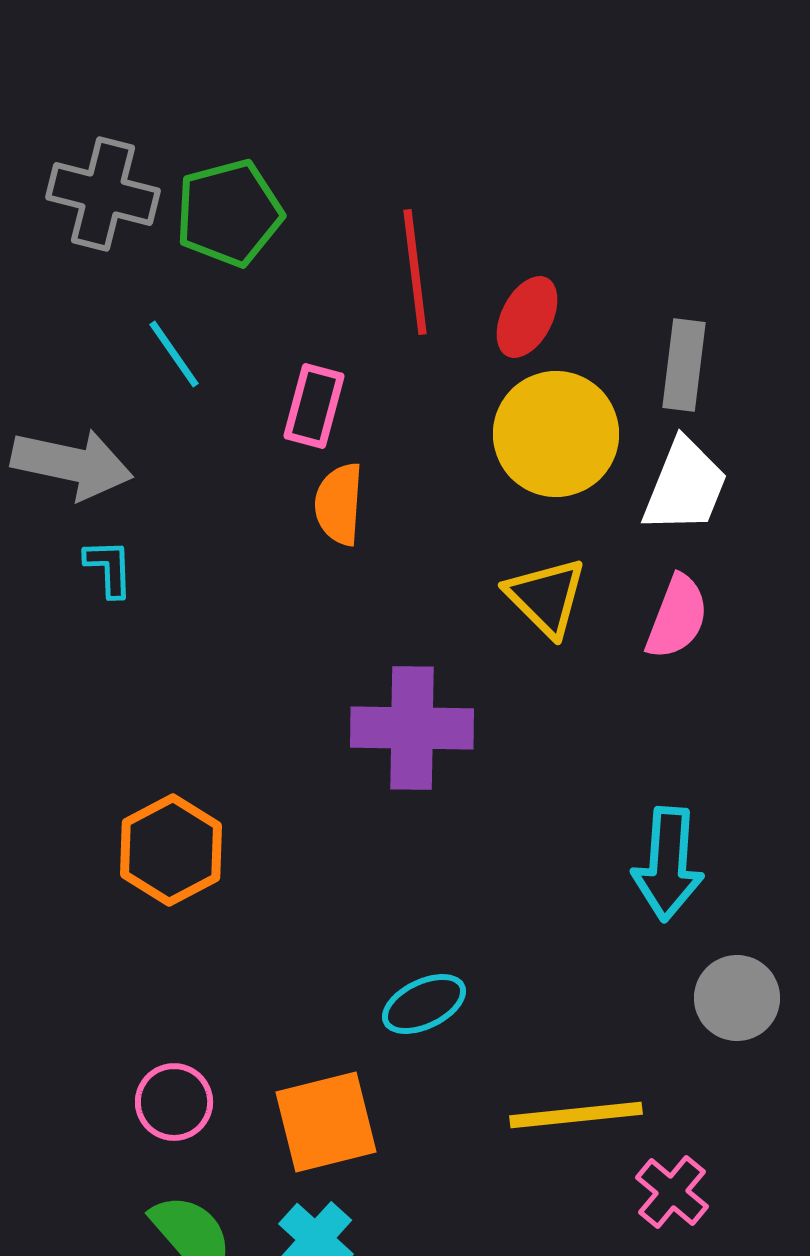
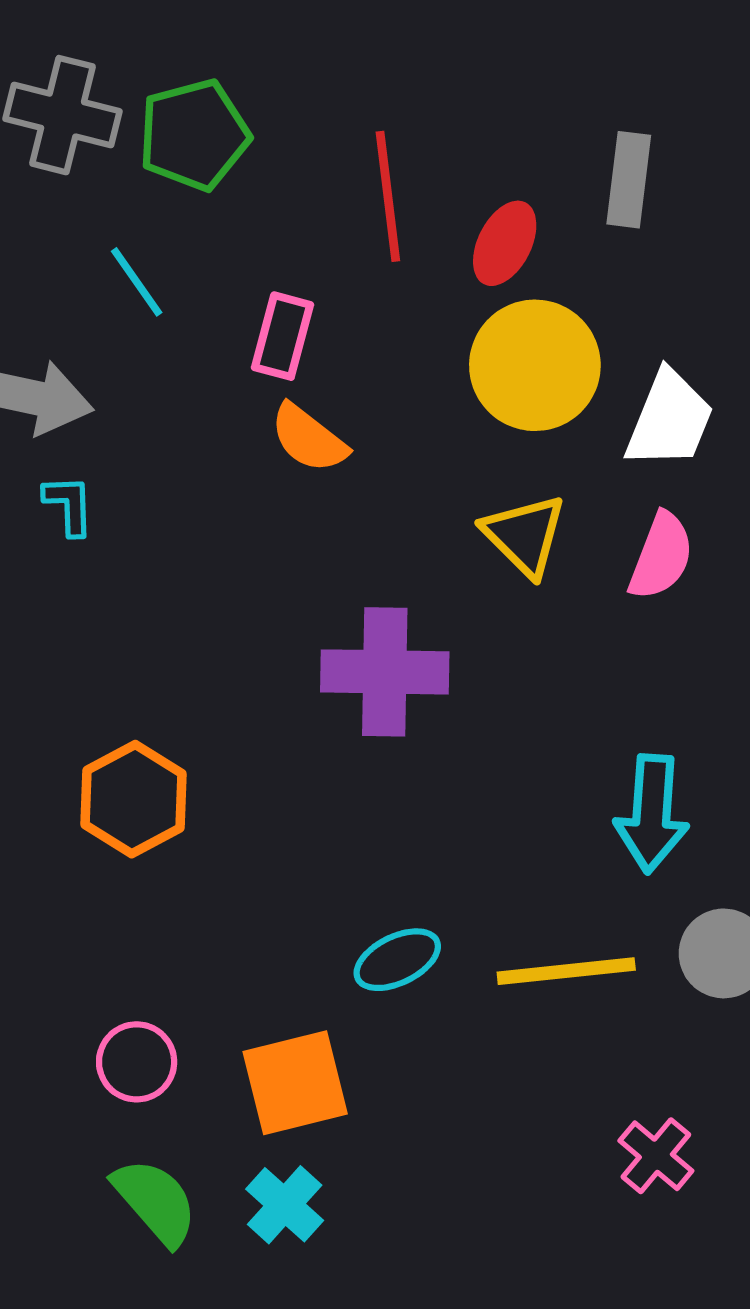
gray rectangle: (684, 365) -> (629, 180), moved
orange semicircle: (339, 504) -> (309, 438), turned -56
yellow line: (576, 1115) -> (566, 971), moved

